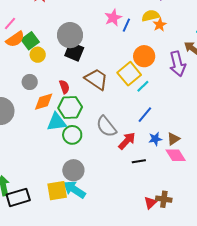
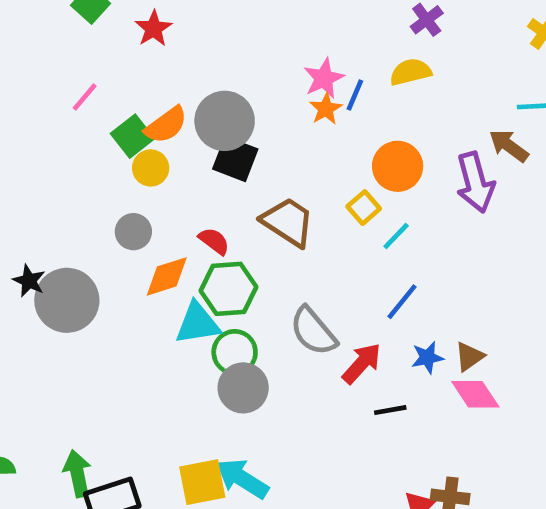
orange star: (160, 25) -> (326, 109), moved
orange semicircle: (15, 39) -> (166, 125), moved
yellow square: (129, 74) -> (364, 208), size x0.6
red semicircle: (64, 87) -> (214, 241), turned -32
gray circle: (73, 170) -> (243, 388), moved

